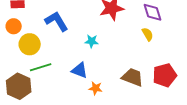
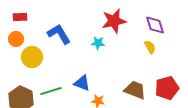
cyan star: (92, 41) -> (98, 43), moved
green line: (41, 67) -> (51, 91), moved

